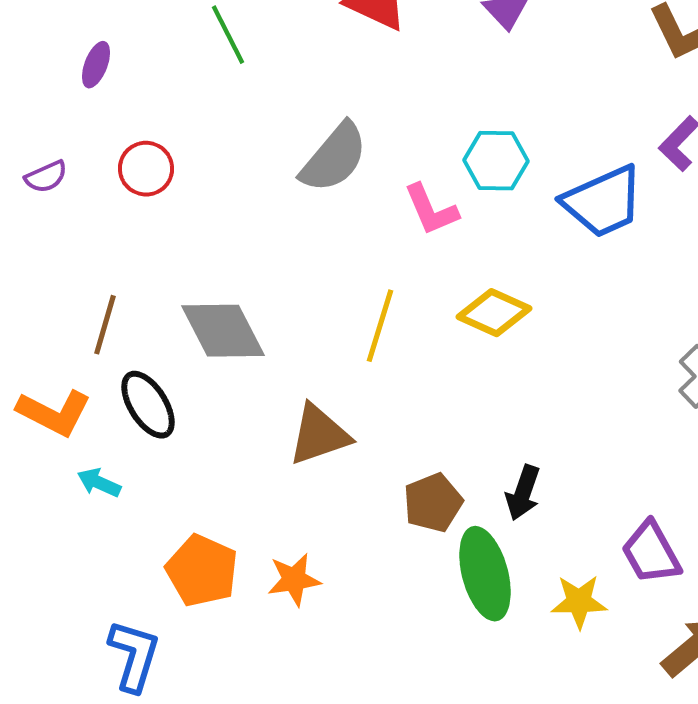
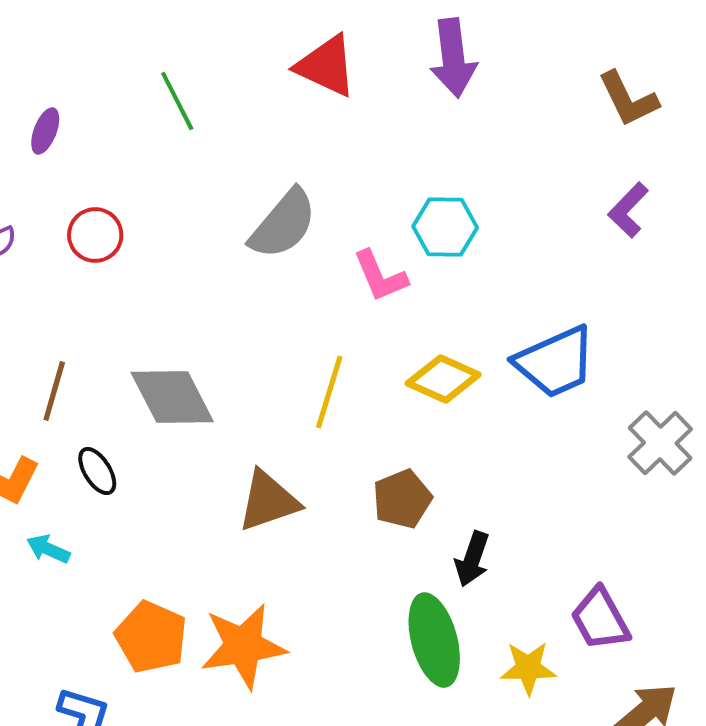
blue trapezoid: (603, 202) -> (555, 362), moved
black ellipse: (148, 405) -> (97, 471), size x0.7
brown pentagon: (433, 503) -> (402, 499), moved
orange star: (294, 580) -> (243, 646), size x1.6

